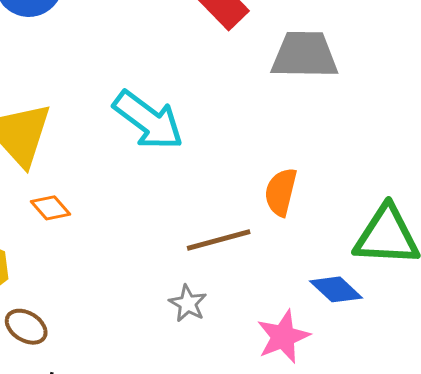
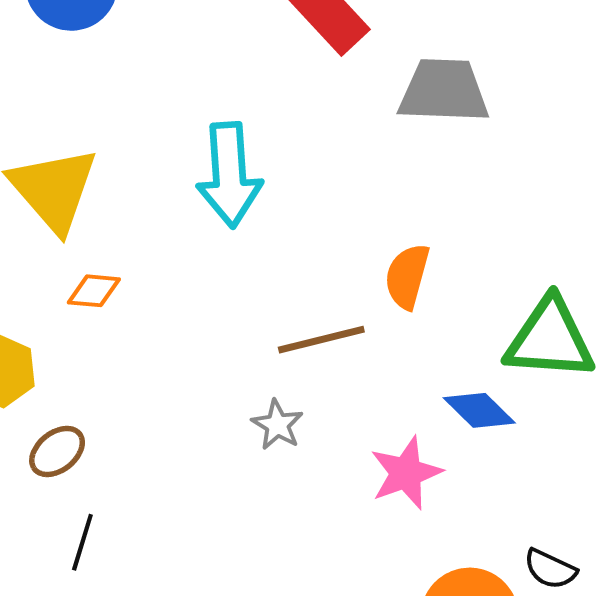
cyan arrow: (148, 120) -> (229, 175), turned 48
orange diamond: (50, 208) -> (94, 291), turned -45
brown ellipse: (26, 327) -> (57, 451), turned -72

